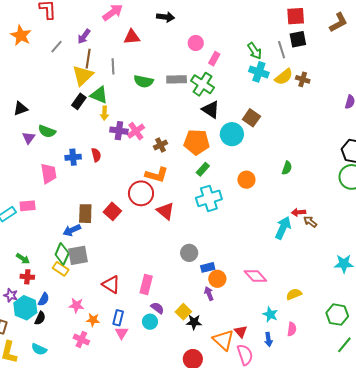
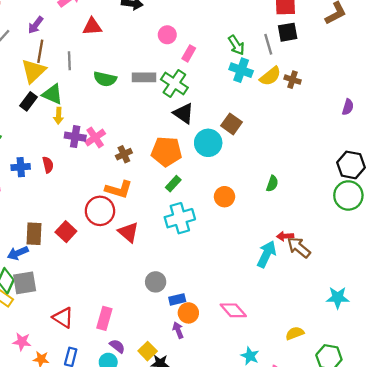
brown arrow: (310, 222) -> (299, 247), size x1.5
yellow semicircle: (294, 294) -> (295, 333), moved

